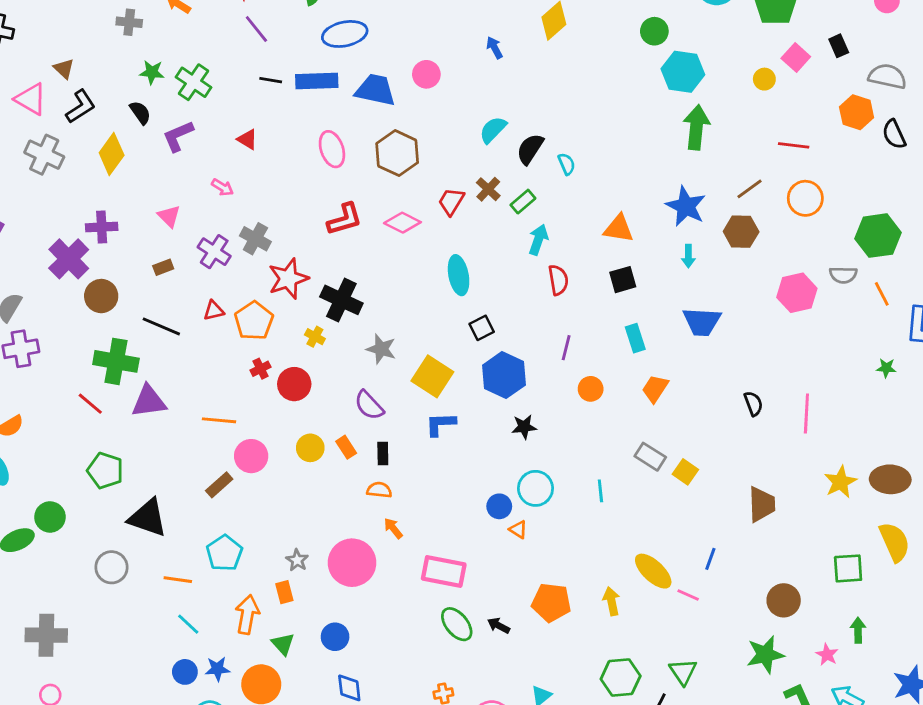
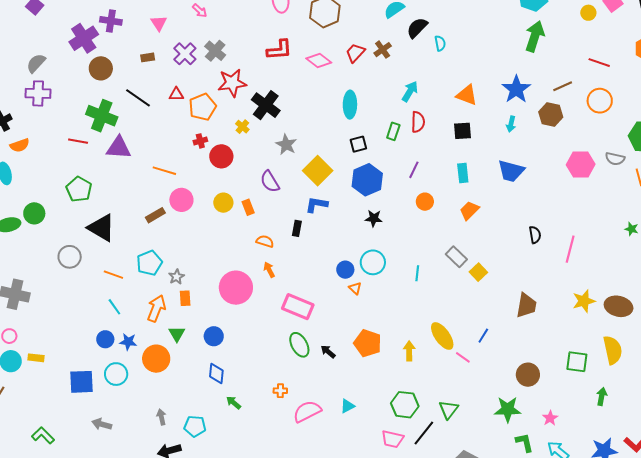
green rectangle: (523, 202) -> (393, 131), moved, turned -42
red line: (90, 404) -> (78, 141), turned -42
black rectangle: (383, 454) -> (297, 228), moved
gray star: (297, 560) -> (176, 277), moved
green arrow: (858, 630) -> (602, 396), moved

